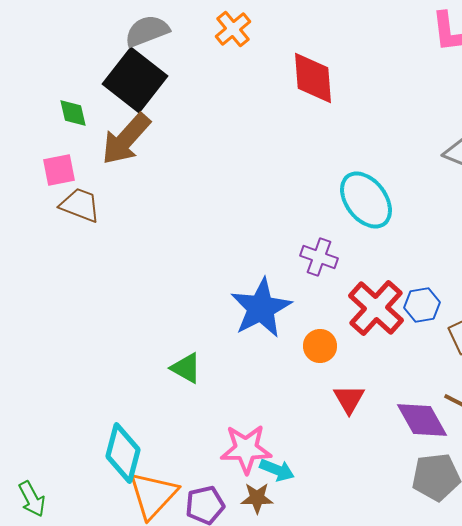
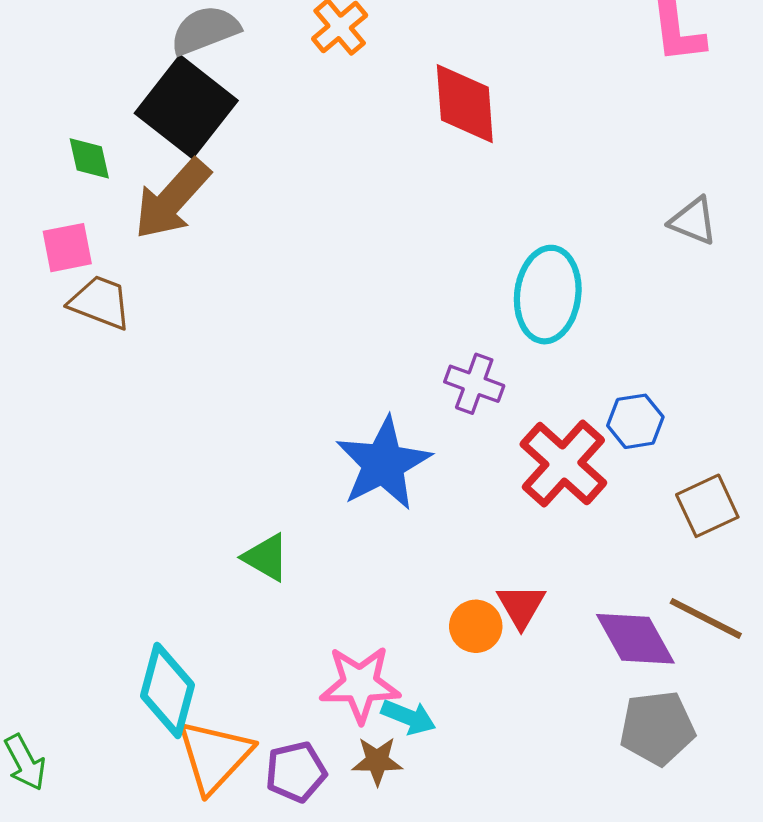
cyan ellipse: (366, 200) -> (548, 295), turned 44
blue hexagon: (422, 305) -> (635, 421), moved
orange circle: (320, 346) -> (476, 626), moved

